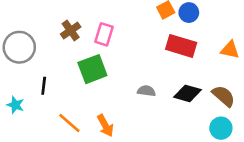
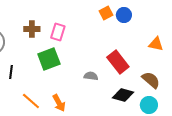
brown cross: (71, 30) -> (32, 29), turned 35
red rectangle: (181, 46) -> (118, 62), moved, turned 35
black diamond: (188, 93) -> (123, 95), moved

